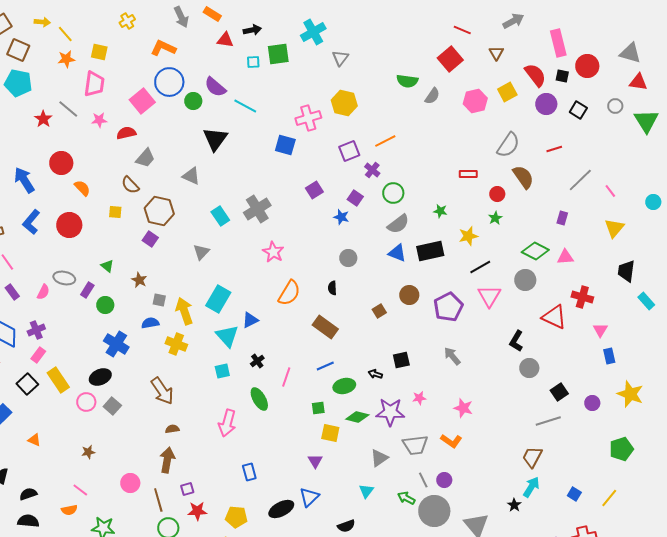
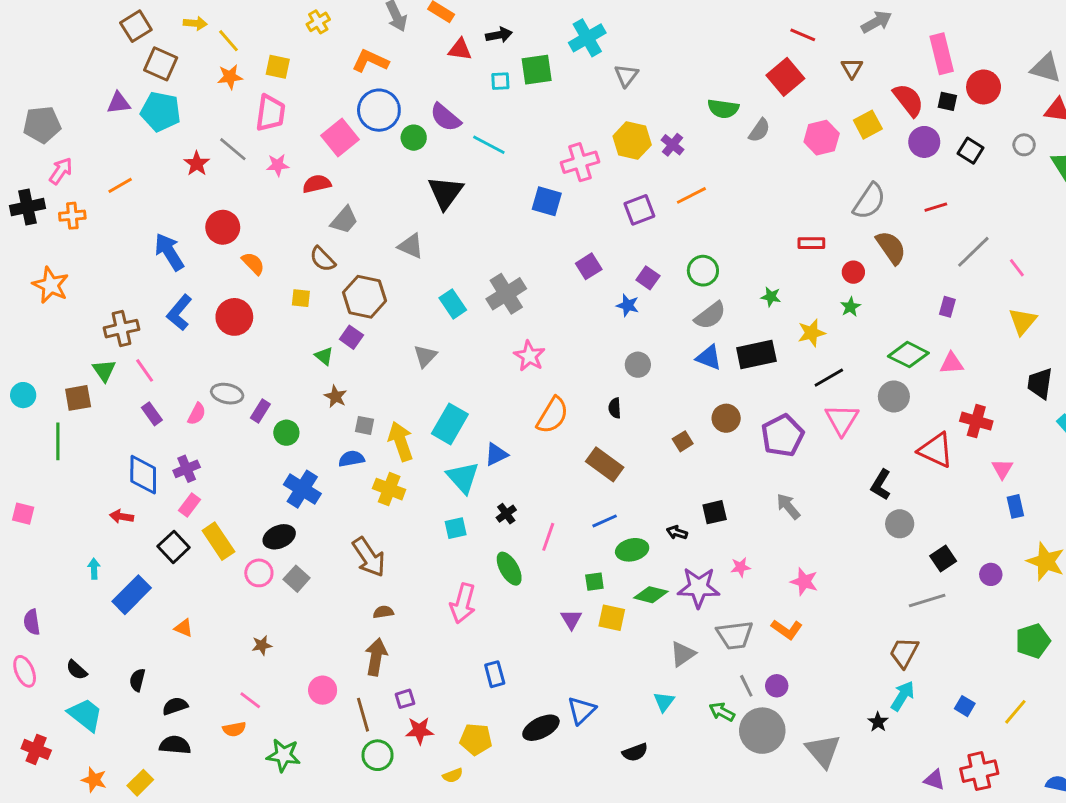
purple cross: (372, 170) -> (673, 145), moved
green triangle: (107, 266) -> (324, 356), moved
purple triangle: (315, 461) -> (571, 619), moved

